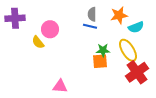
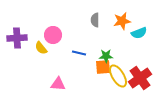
purple cross: (15, 18) -> (17, 38), moved
blue line: (90, 26) -> (79, 53), moved
yellow ellipse: (128, 50) -> (118, 76), moved
pink triangle: (60, 86) -> (58, 84), moved

